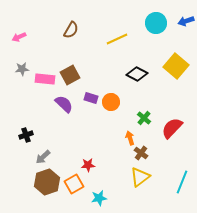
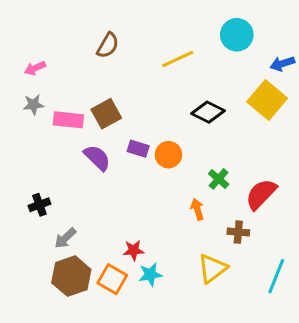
blue arrow: (186, 21) -> (282, 64), moved
pink arrow: (19, 37) -> (35, 68), moved
brown cross: (141, 153) -> (238, 232), moved, turned -32
orange square: (74, 184) -> (112, 279), turned -30
cyan star: (99, 198) -> (150, 275), moved

